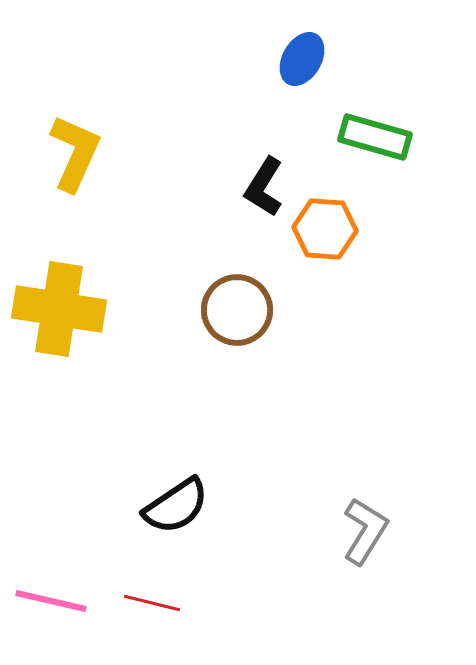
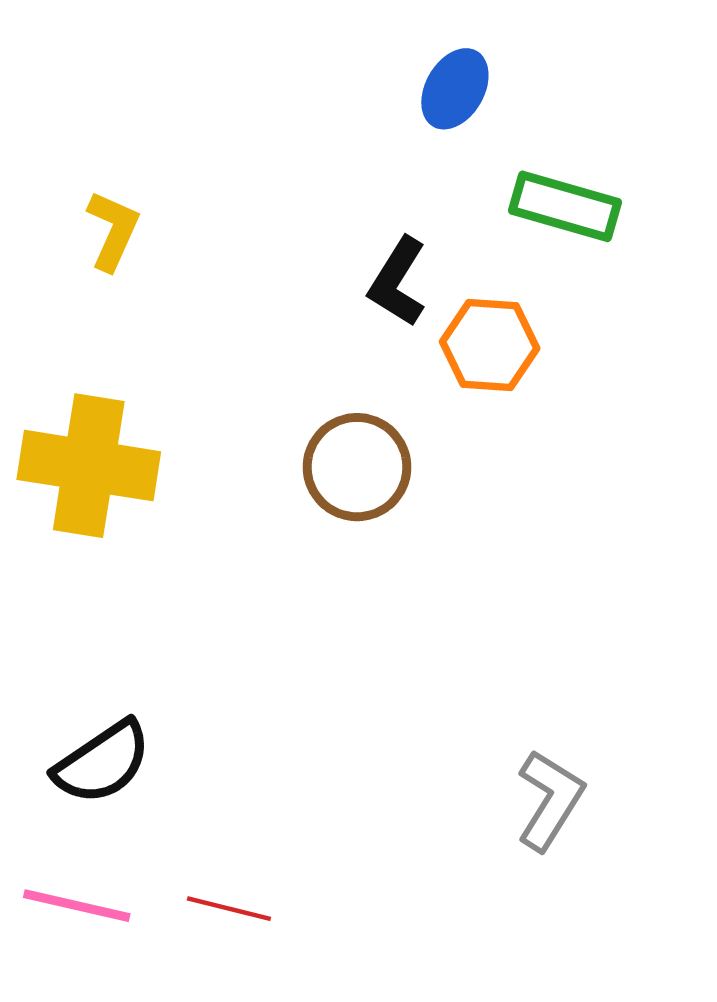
yellow L-shape: (75, 153) -> (113, 230), size x0.7
black semicircle: (176, 506) -> (102, 762), moved

